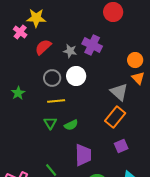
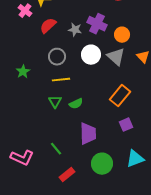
orange circle: (135, 60) -> (122, 35), moved
white circle: (76, 76) -> (91, 55), moved
gray triangle: (119, 92) -> (116, 57), moved

